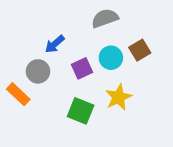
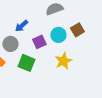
green square: (81, 111) -> (26, 63), moved

